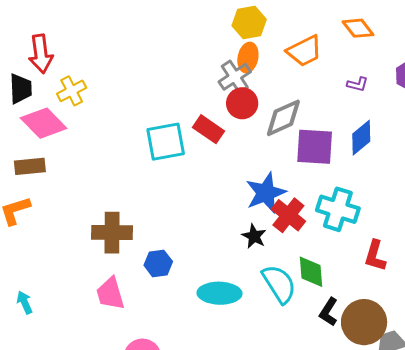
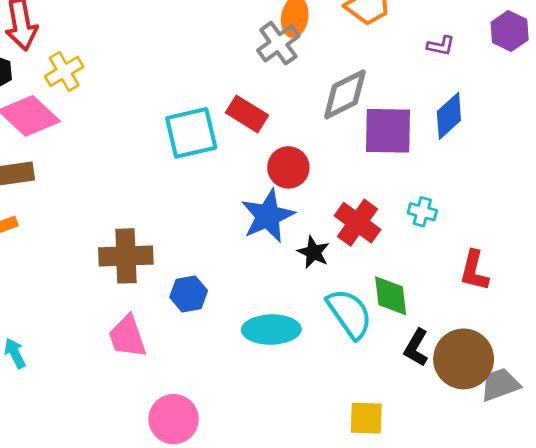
red circle: (242, 103) -> (288, 167), moved
blue star: (266, 193) -> (268, 216), moved
cyan cross: (338, 209) -> (422, 212), size x0.5

